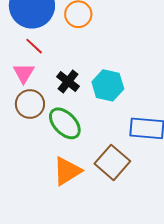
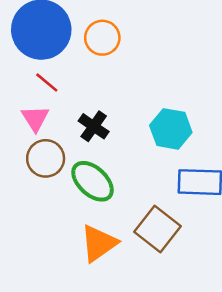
cyan hexagon: (108, 85) -> (171, 129), moved

